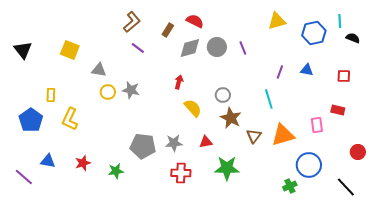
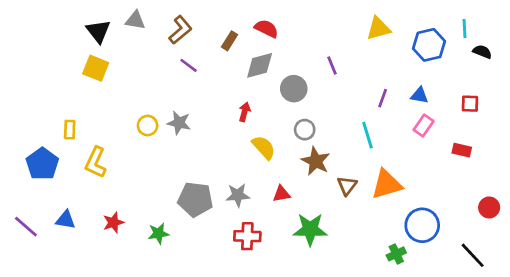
gray circle: (217, 47) -> (294, 89), moved
black triangle: (23, 50) -> (98, 31), moved
gray triangle: (99, 70) -> (135, 20), moved
pink rectangle: (317, 125) -> (424, 126), moved, turned 42
purple line: (24, 177) -> (26, 227), moved

